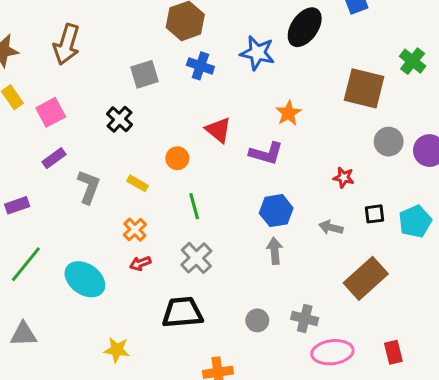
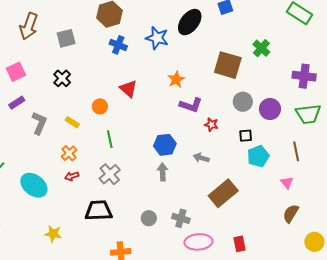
gray square: (145, 74) -> (66, 38), moved
purple L-shape: (266, 153) -> (191, 105), moved
black square: (375, 214) -> (246, 136), moved

